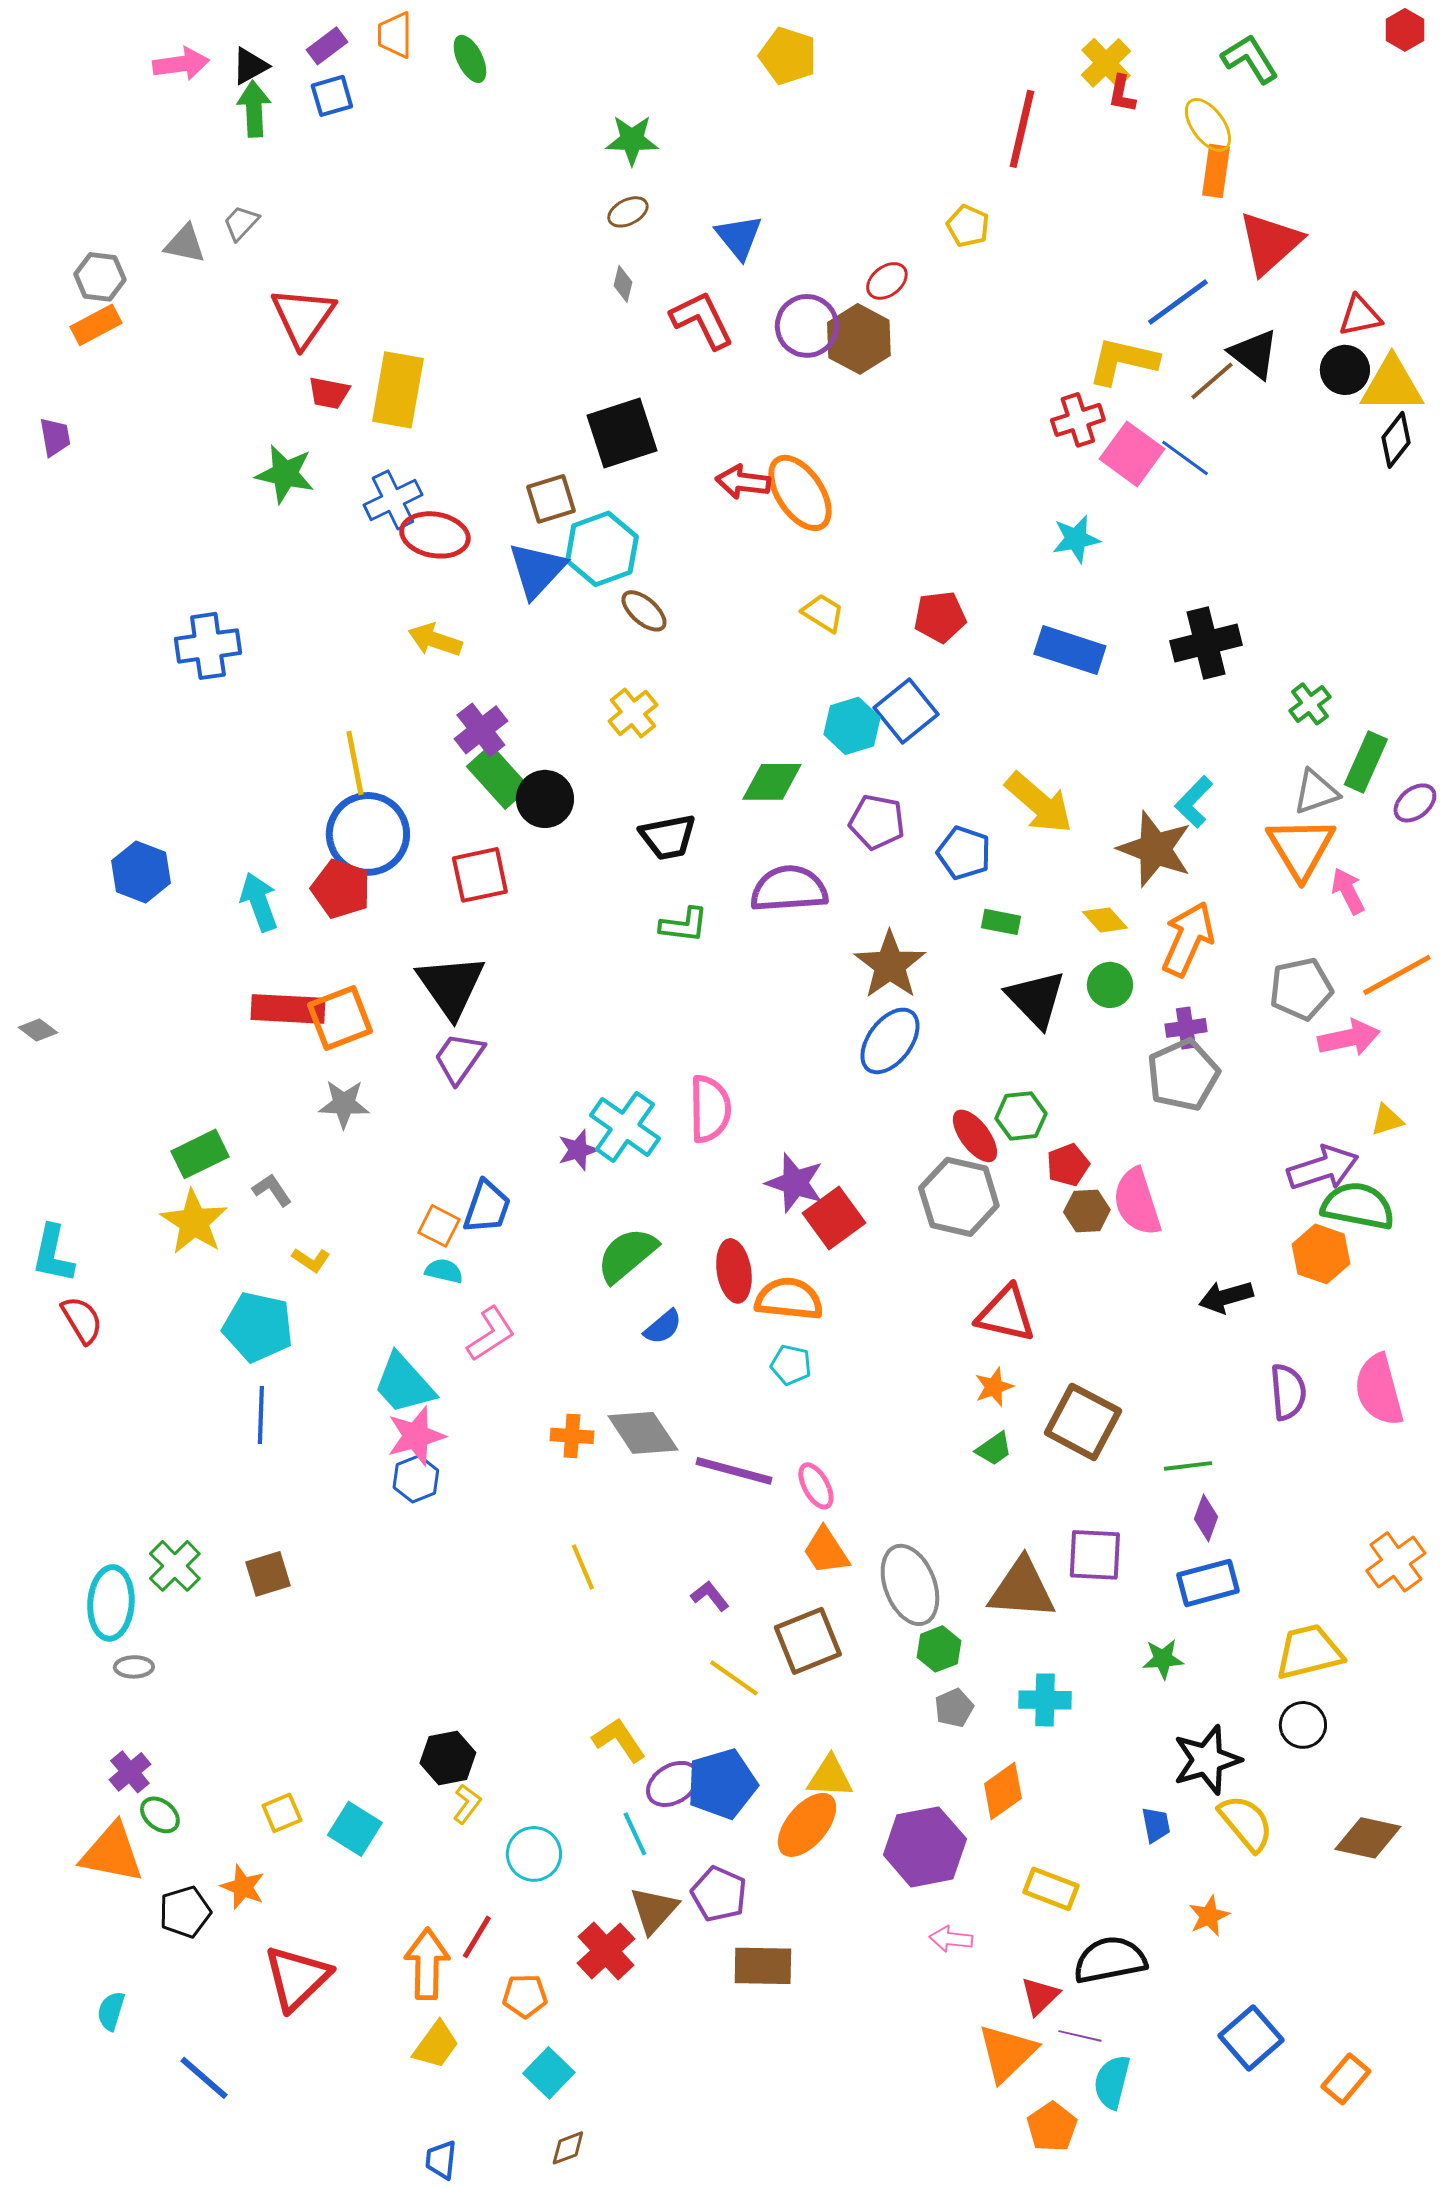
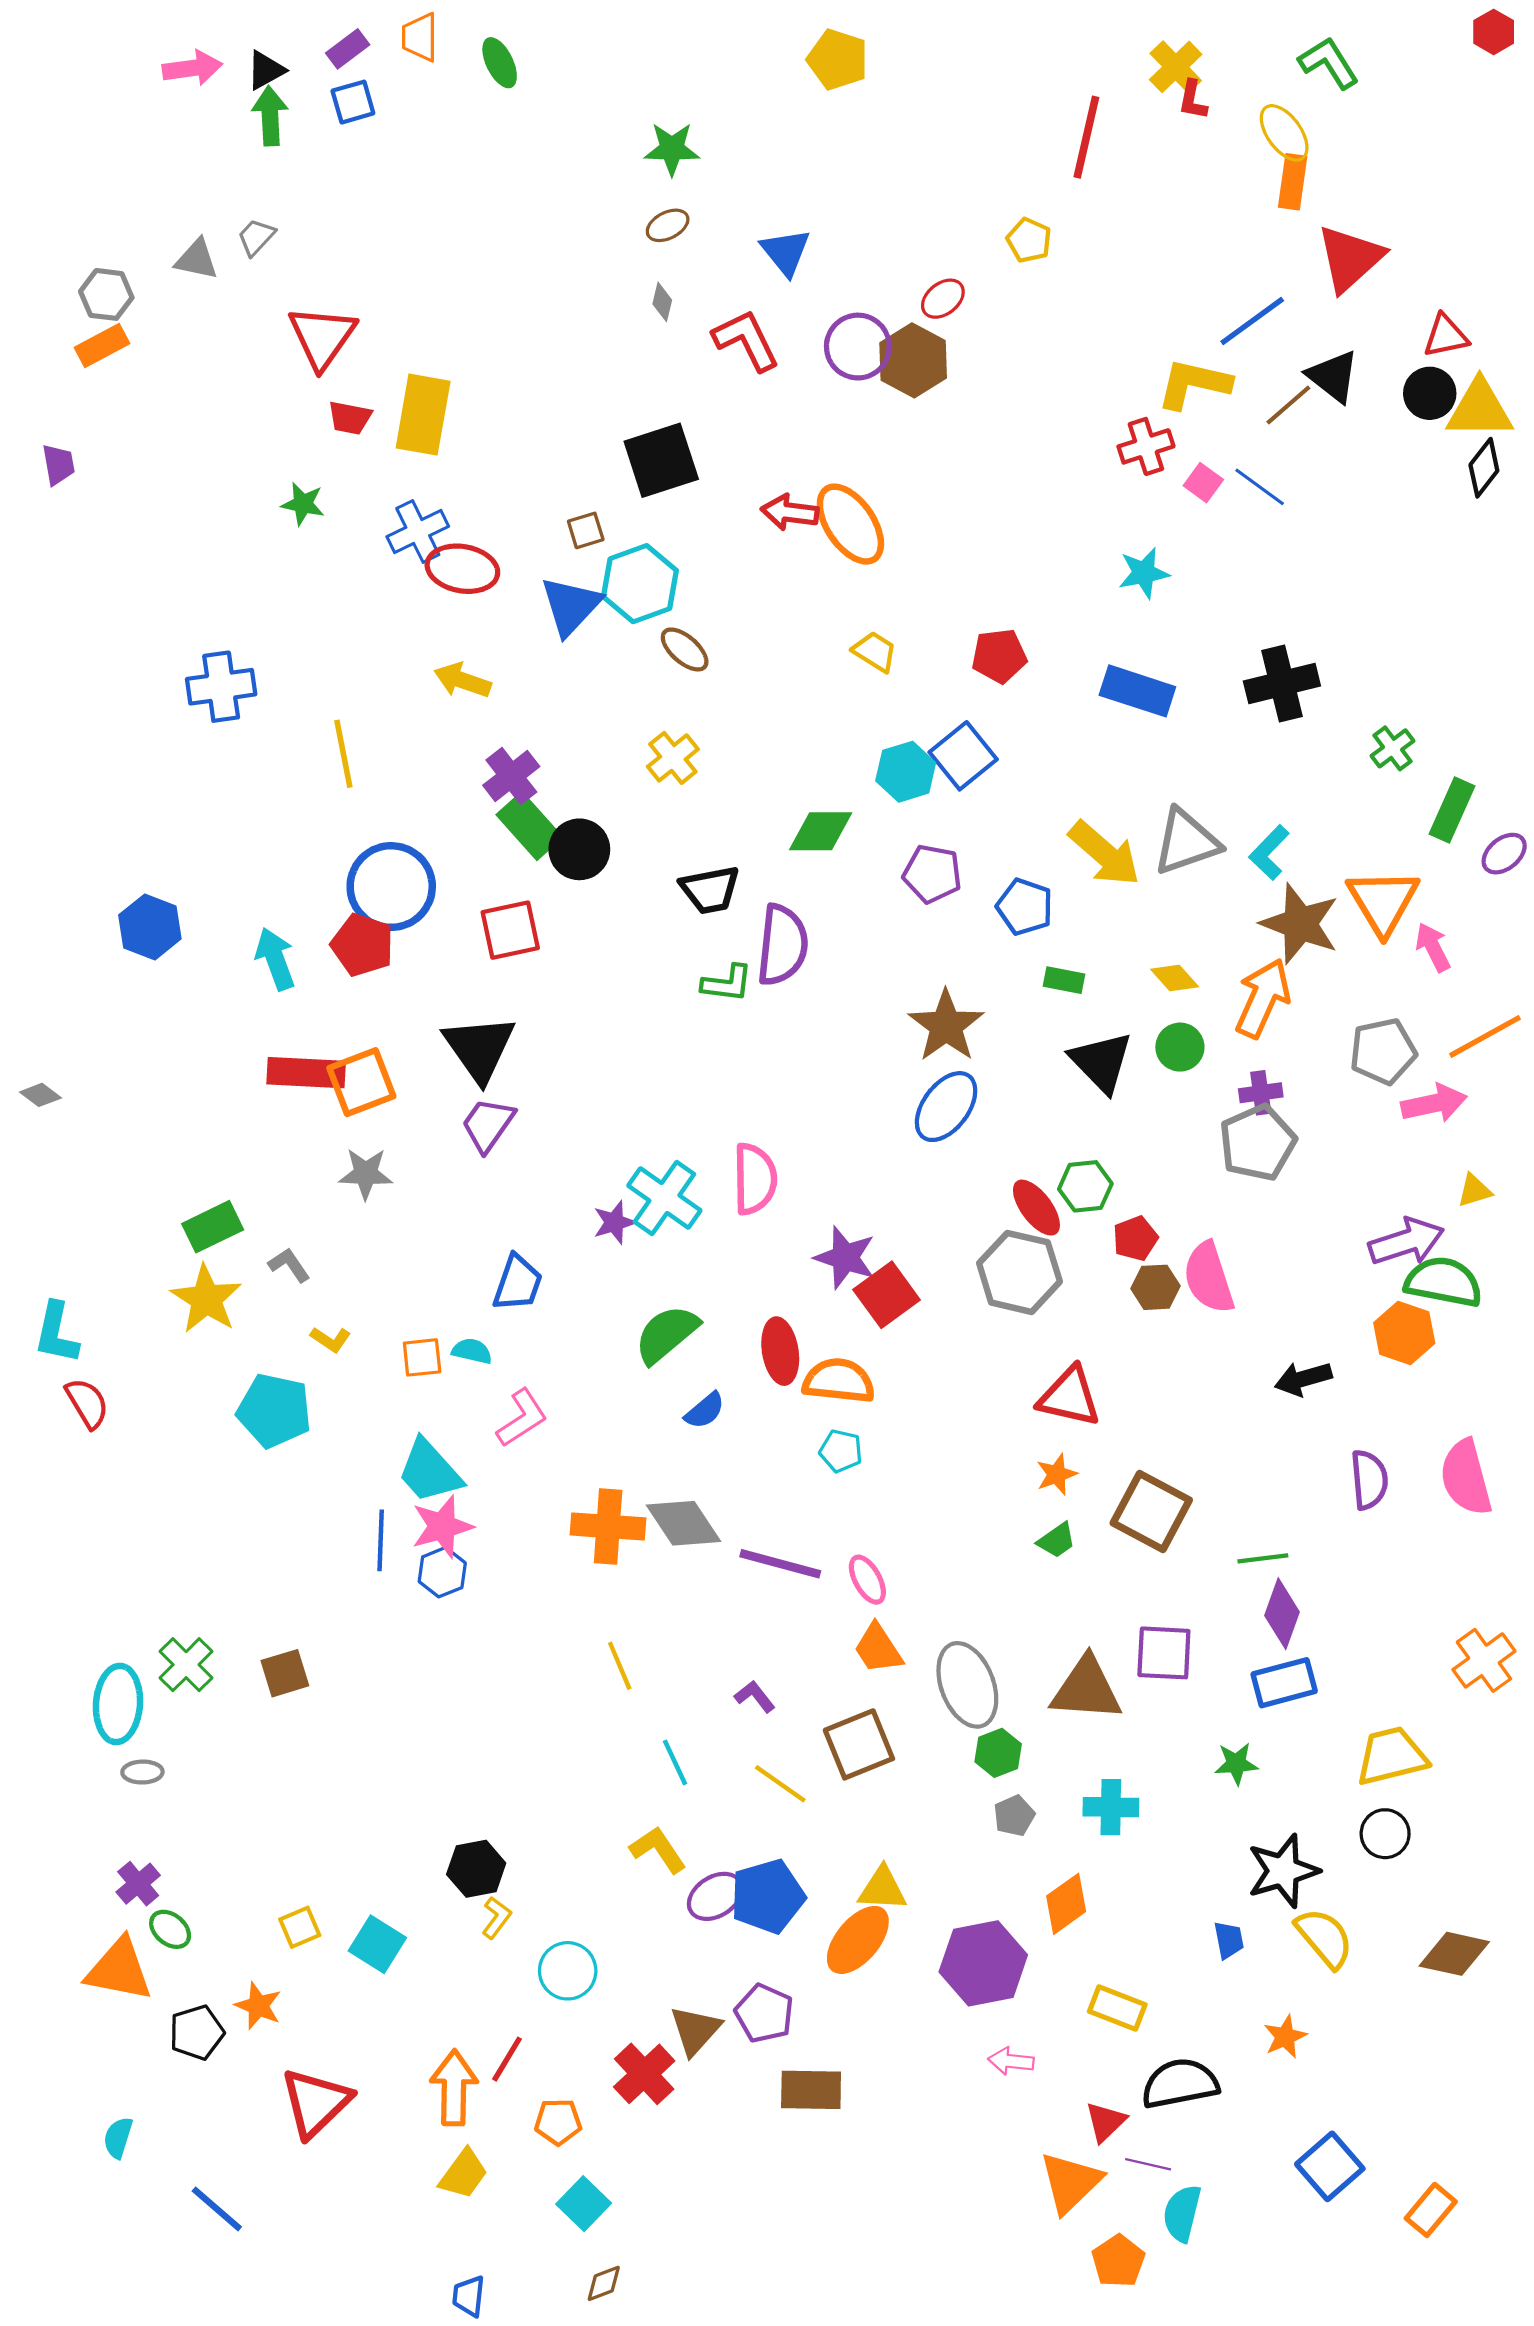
pink square: (1132, 454) -> (1203, 483), size x0.6
green star: (285, 474) -> (303, 504), size x0.7
brown square: (551, 499) -> (586, 530), size x0.7
yellow line: (355, 763) -> (343, 754), moved
gray triangle: (1316, 792) -> (1186, 842), moved, size x1.4
brown star: (1155, 849) -> (1300, 924), moved
purple semicircle: (789, 889) -> (782, 945), moved, turned 100
orange square: (439, 1226) -> (422, 1357), moved, turned -33
blue line: (261, 1415) -> (381, 1540), moved
orange cross: (572, 1436) -> (608, 1526), size x1.6
purple diamond: (1206, 1518) -> (1282, 1614), size x1.4
cyan line: (635, 1834) -> (675, 1762), moved

